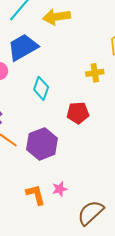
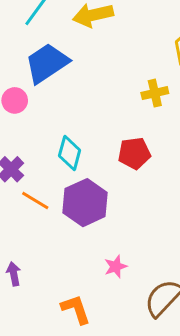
cyan diamond: (41, 88) -> (70, 153), moved
orange L-shape: (36, 195) -> (76, 309), moved

